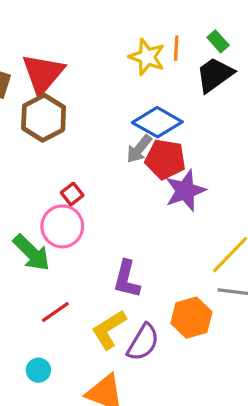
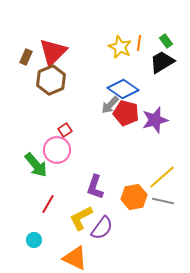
purple star: (185, 191) -> (155, 120), moved
red line: (55, 312) -> (48, 204), turned -30
orange hexagon: (191, 318) -> (134, 197), moved

